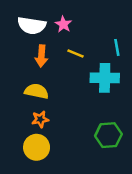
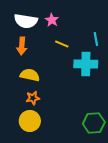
orange arrow: (41, 56) -> (22, 46), moved
green hexagon: (108, 135) -> (94, 123), moved

